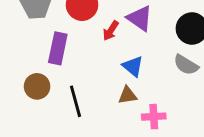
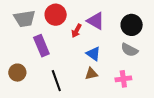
purple rectangle: (58, 48) -> (41, 46), turned -30
brown circle: (37, 86) -> (17, 73), moved
pink cross: (154, 117) -> (123, 79), moved

